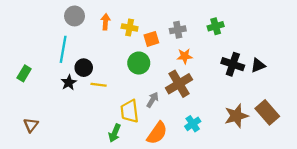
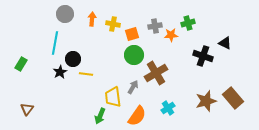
orange star: (185, 56) -> (171, 35), moved
green circle: (139, 63) -> (134, 55), moved
black triangle: (258, 65) -> (225, 43), moved, turned 48

